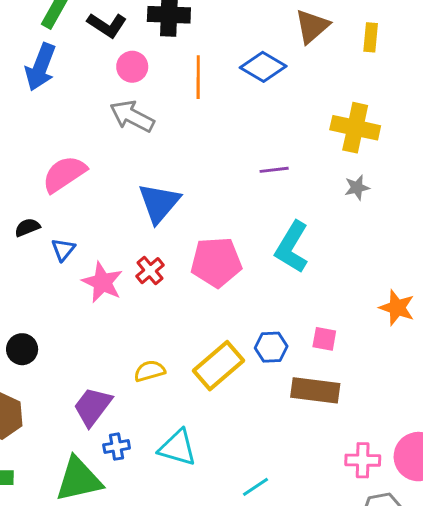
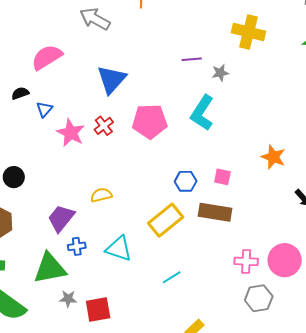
gray star: (357, 188) -> (220, 73), moved
yellow rectangle: (219, 366) -> (166, 220), moved

